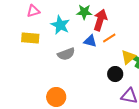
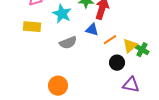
orange line: (109, 38) -> (110, 40), moved

